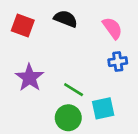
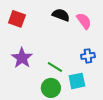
black semicircle: (66, 19) -> (61, 15), moved
blue cross: (118, 62) -> (88, 56), moved

